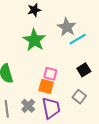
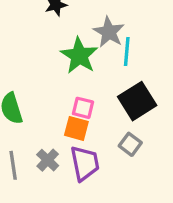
cyan line: (78, 39) -> (127, 51), turned -54
green star: (34, 40) -> (79, 56), moved
black square: (84, 70) -> (137, 101), size x1.6

